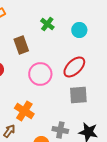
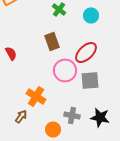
brown rectangle: (21, 45) -> (52, 41), moved
pink circle: (40, 74) -> (65, 70), moved

